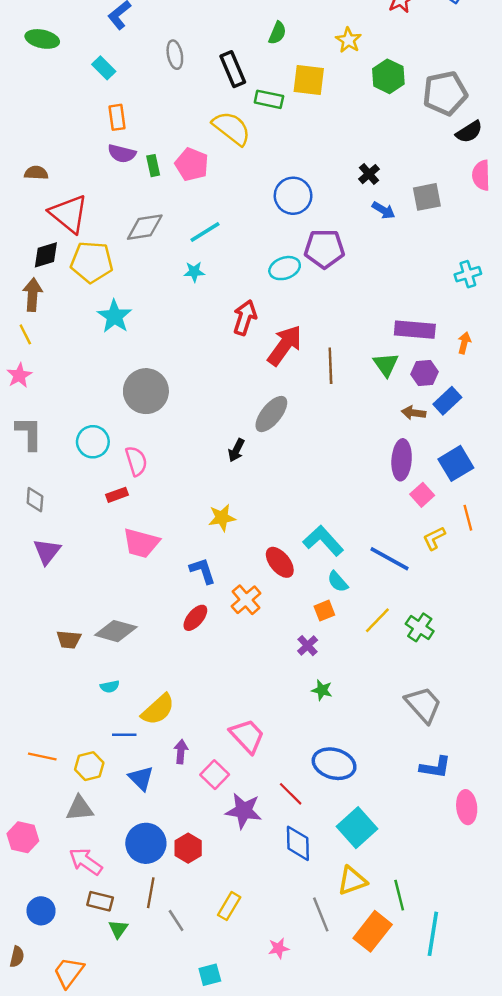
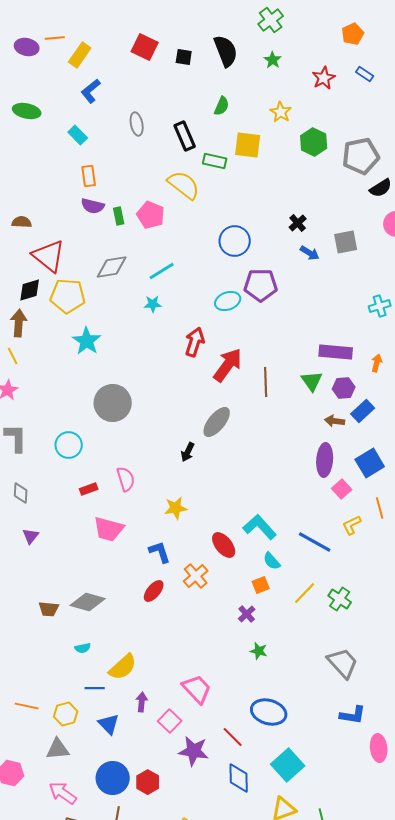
pink semicircle: (136, 461) -> (126, 479), moved
purple triangle: (47, 551) -> (31, 536), size x0.7

